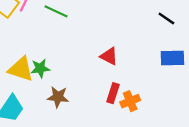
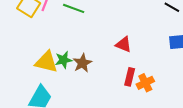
brown star: (58, 97) -> (82, 63), moved, turned -30

